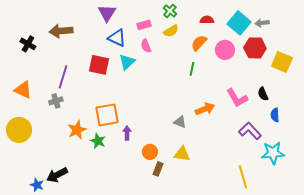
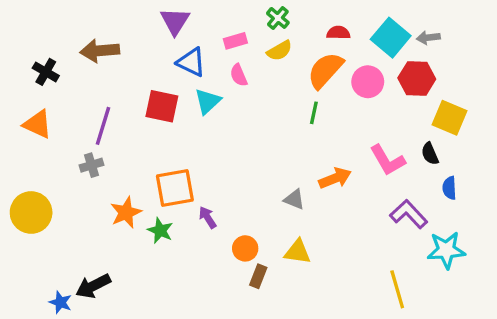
orange semicircle: (199, 43) -> (325, 70), size x1.4
yellow square: (282, 62) -> (449, 118), moved
orange triangle: (23, 90) -> (38, 124), moved
purple arrow: (127, 133) -> (208, 217), turned -32

